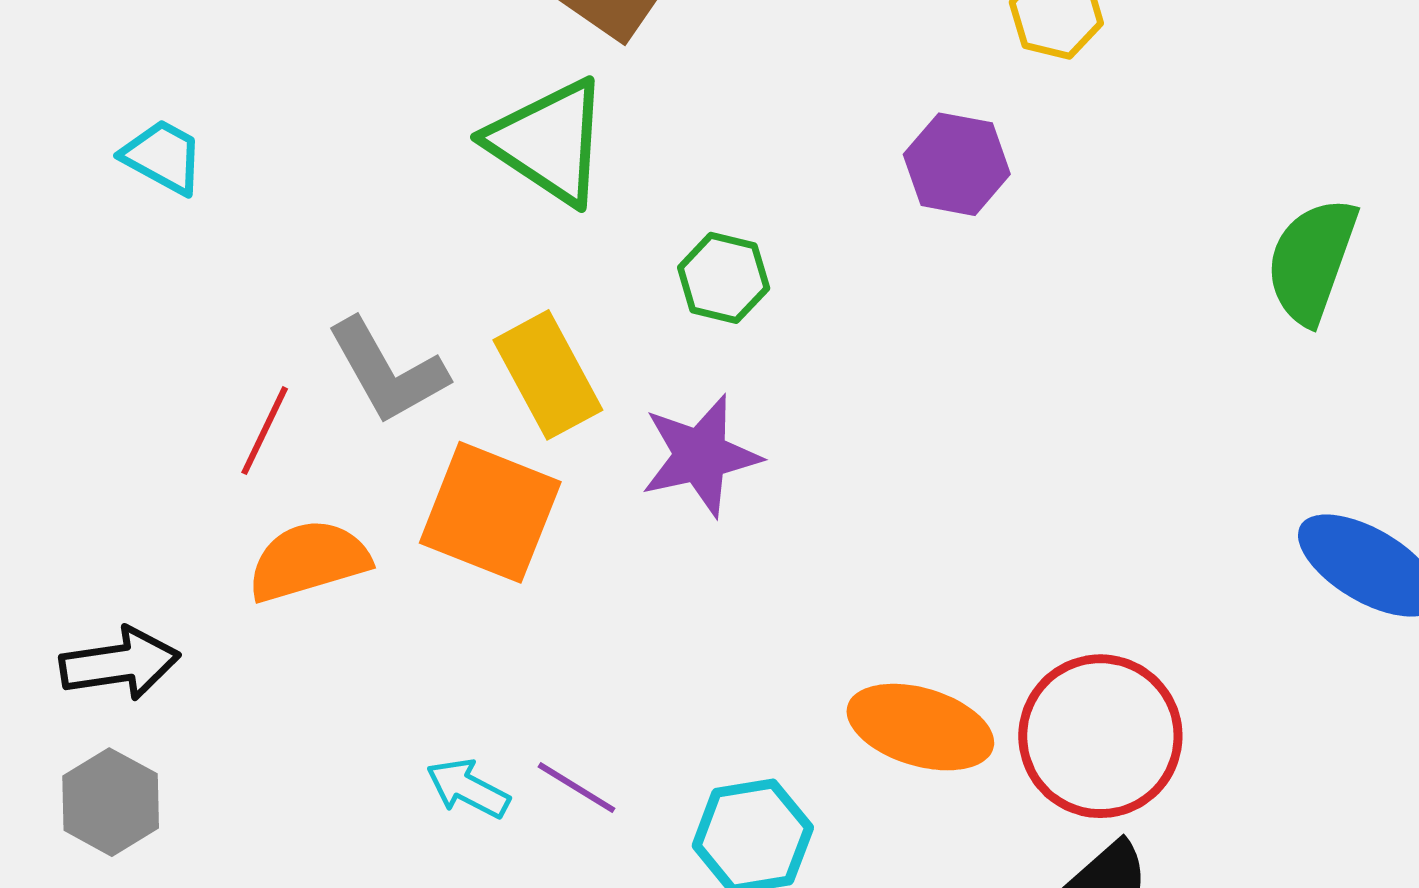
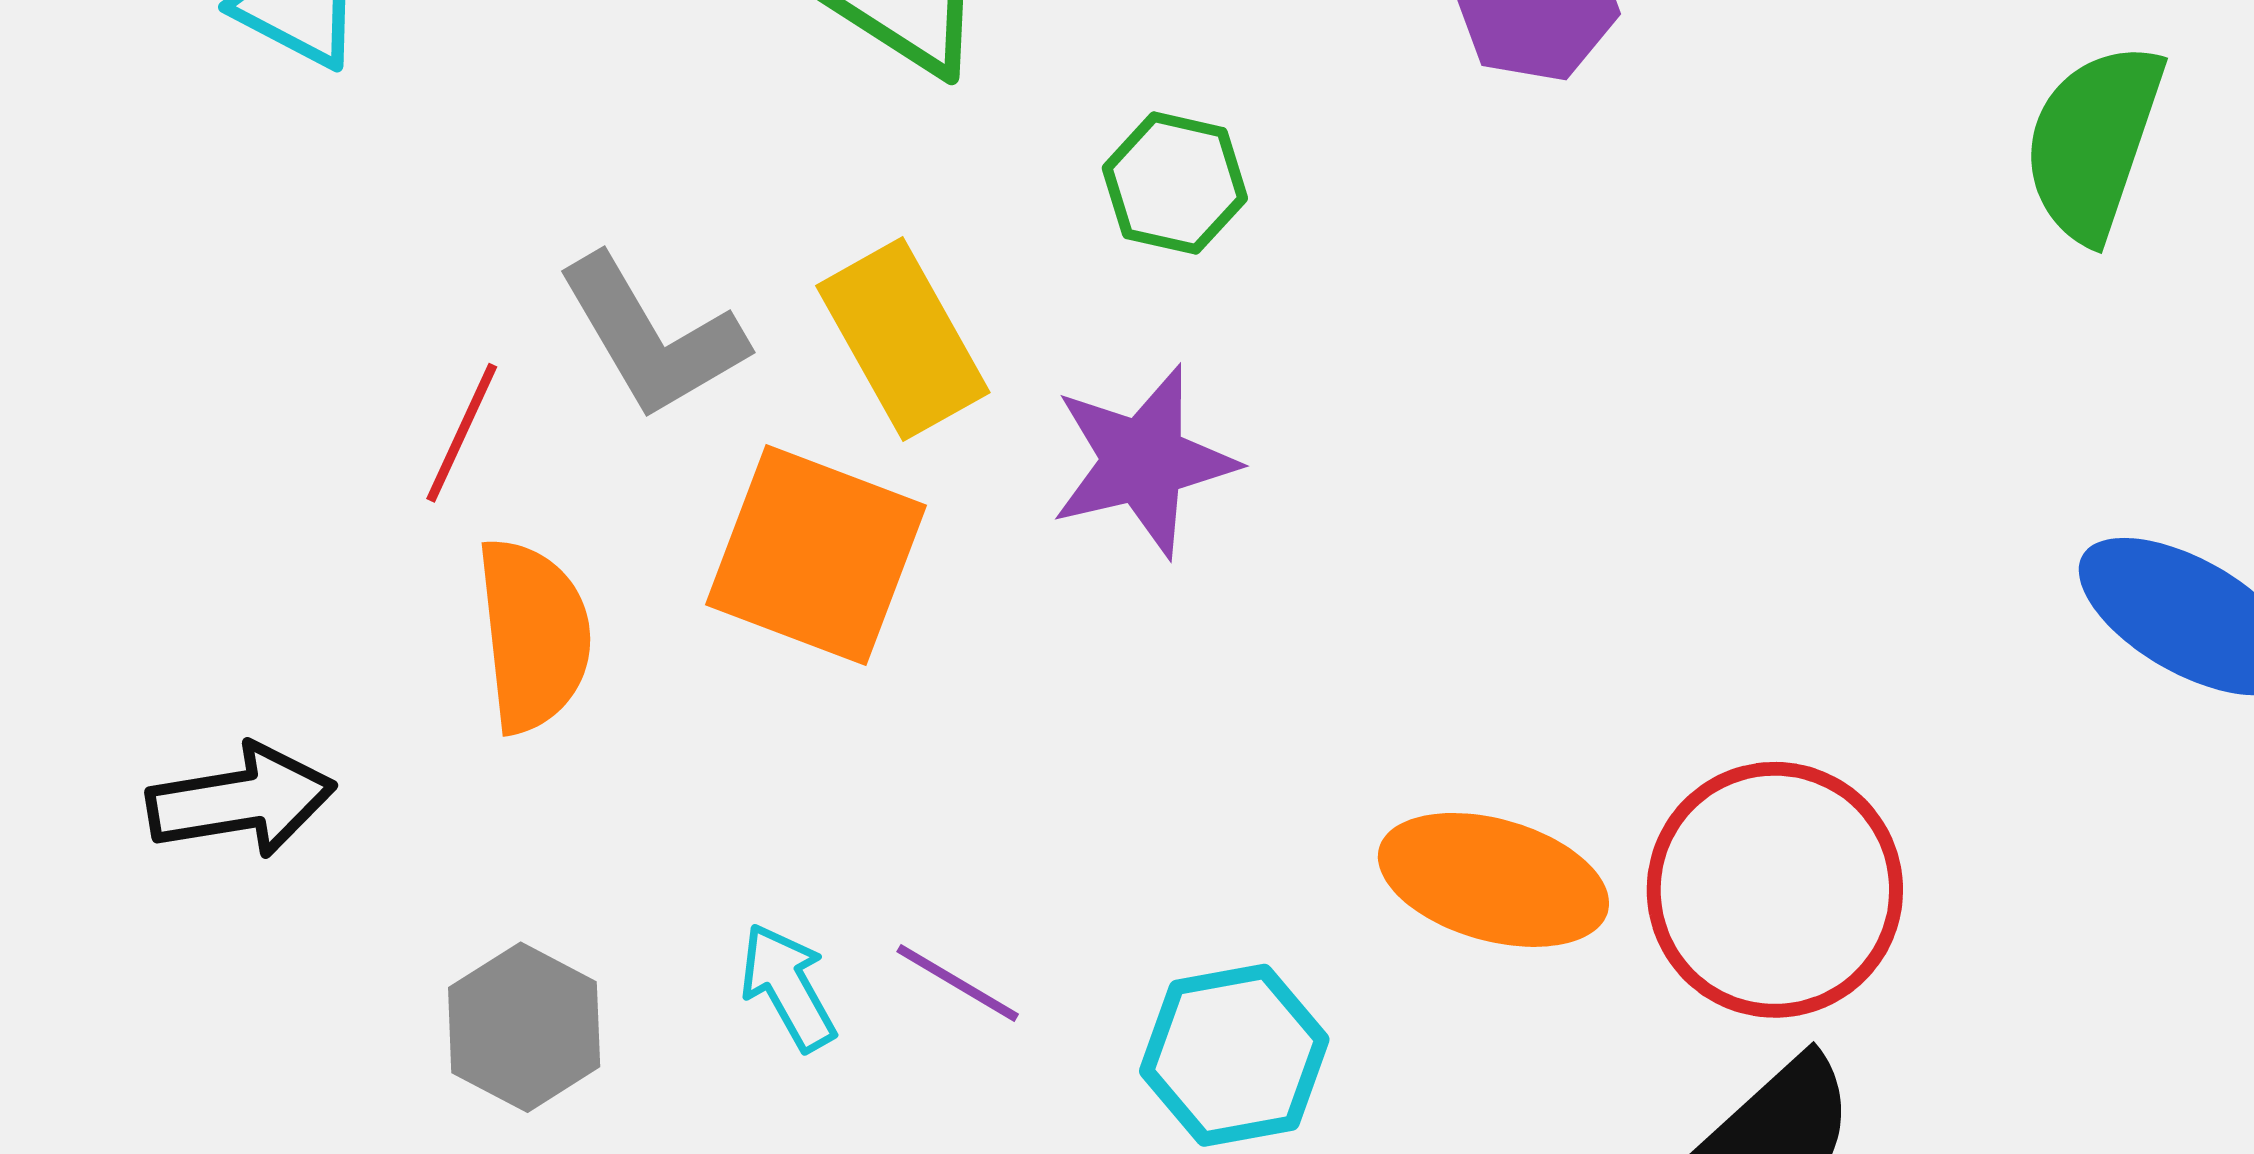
orange semicircle: (309, 561) -> (534, 635), turned 101
cyan arrow: (468, 788) -> (788, 987), turned 34
gray hexagon: (111, 802) -> (524, 1027), moved

